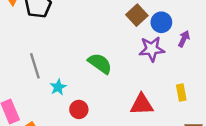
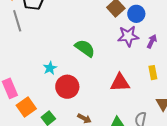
purple arrow: (184, 39) -> (152, 41), moved
gray line: (35, 66) -> (17, 21), moved
red circle: (79, 109) -> (67, 87), size x1.5

